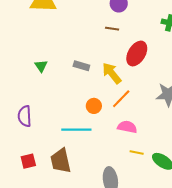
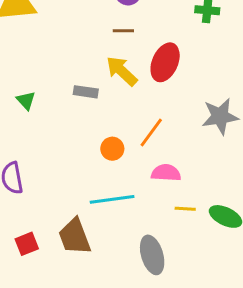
yellow arrow: (112, 73) -> (122, 71), moved
cyan line: (76, 130) -> (112, 199), moved

